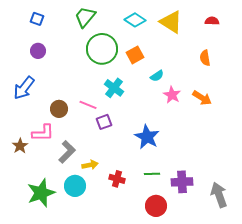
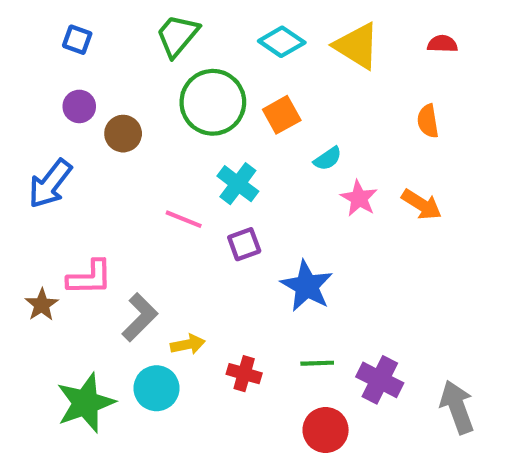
brown circle: (59, 109) -> (123, 134), moved
purple square: (104, 122) -> (244, 244), moved
purple cross: (182, 182) -> (380, 380), turned 30

